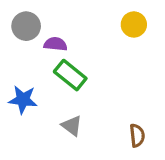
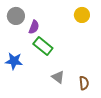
purple semicircle: (55, 44) -> (34, 27), turned 104
gray triangle: (72, 126) -> (58, 77), moved

